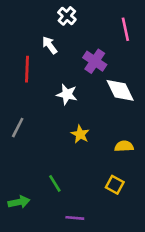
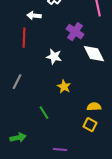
white arrow: (50, 45) -> (34, 16), moved, turned -48
yellow semicircle: (124, 146) -> (94, 107), moved
green line: (55, 183) -> (44, 113), moved

